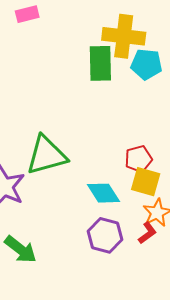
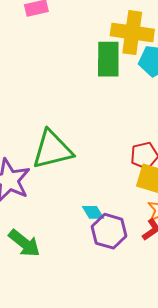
cyan diamond: (103, 193) -> (93, 212), moved, size x0.7

